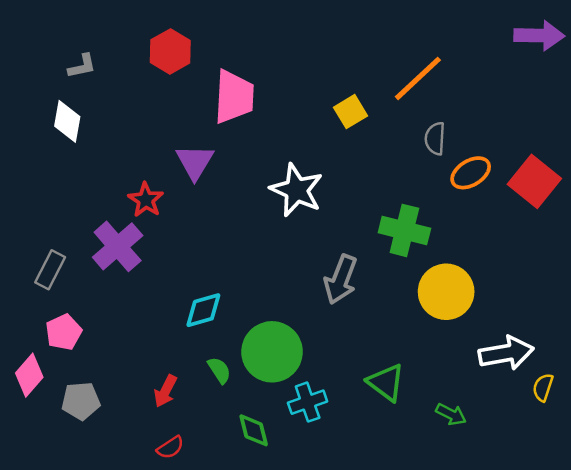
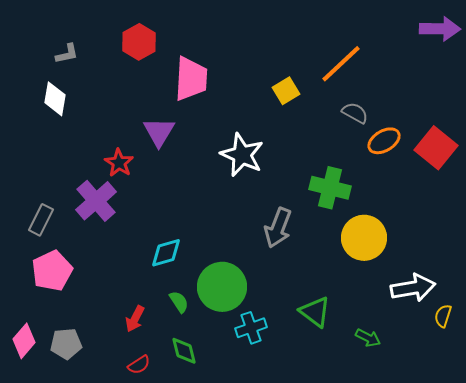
gray semicircle: (435, 139) -> (355, 113), turned 116
pink pentagon: (64, 332) -> (52, 271), size x1.4
pink diamond: (29, 375) -> (24, 341), moved
gray pentagon: (81, 401) -> (66, 344), moved
green diamond: (254, 430) -> (184, 351), moved

